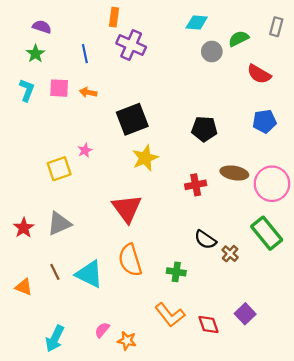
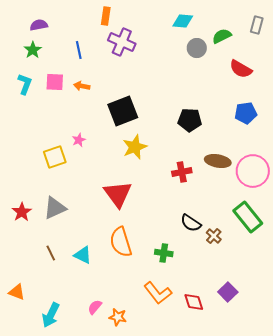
purple semicircle: (42, 27) -> (39, 25), turned -30
cyan triangle: (89, 274) -> (83, 255), size x0.7
orange triangle: (24, 287) -> (17, 292), moved

